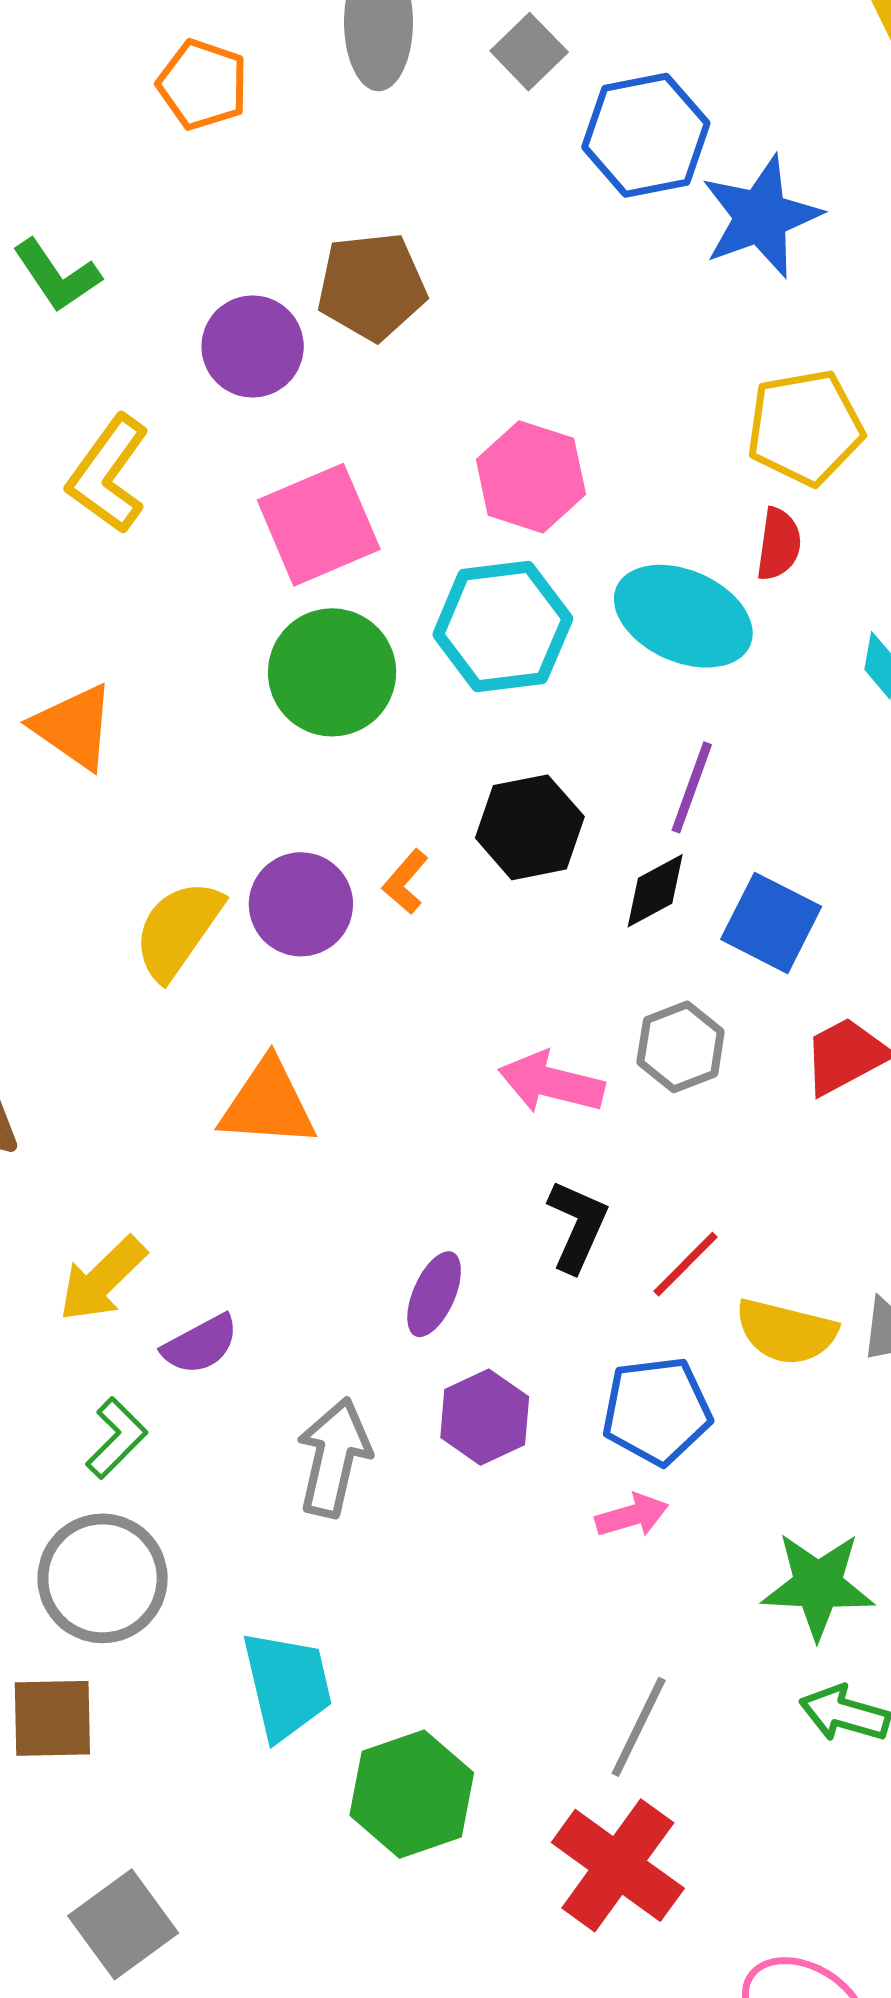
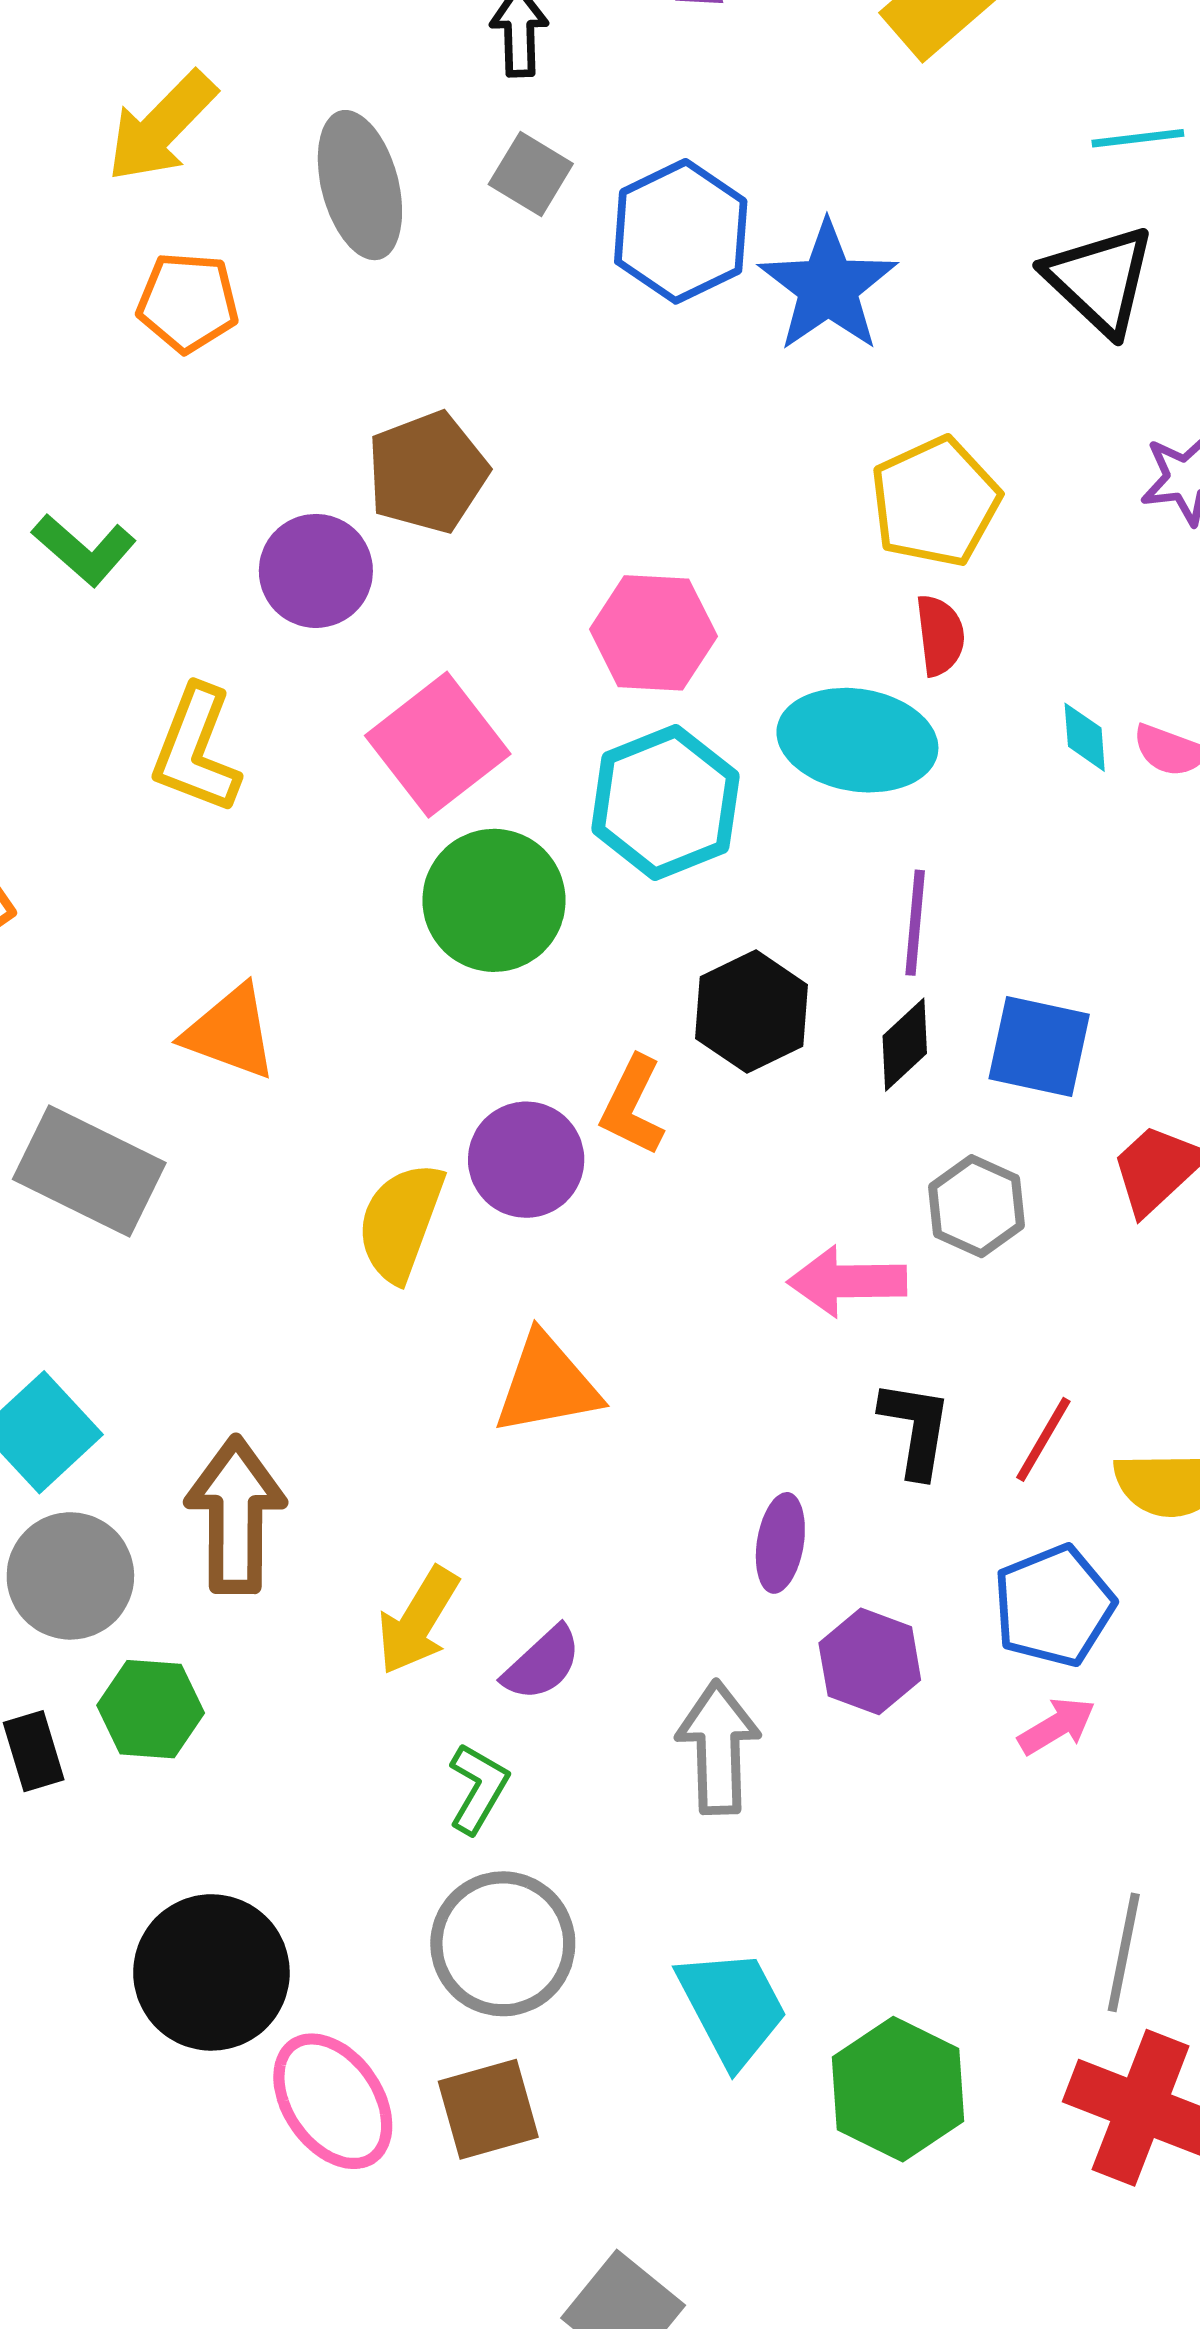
orange L-shape: (405, 882) -> (633, 1106), size x1.4

